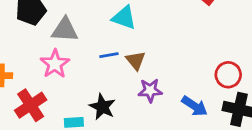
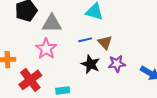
black star: (102, 107) -> (91, 64), moved

